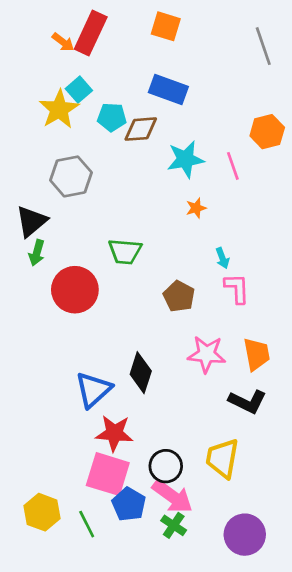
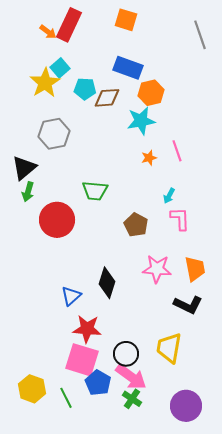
orange hexagon: (267, 132) -> (151, 93), moved
pink line: (233, 166) -> (177, 151), moved
cyan arrow: (222, 258) -> (169, 196), turned 49
blue triangle: (93, 390) -> (71, 296), size x0.7

